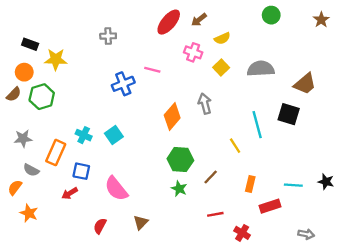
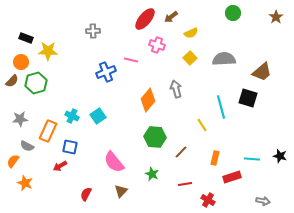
pink cross: (193, 52) -> (157, 45), moved
pink semicircle: (116, 189) -> (114, 162), moved
green star: (179, 189) -> (152, 174), moved

